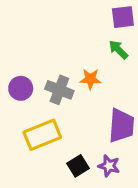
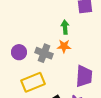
green arrow: (118, 50) -> (65, 27), moved, turned 40

